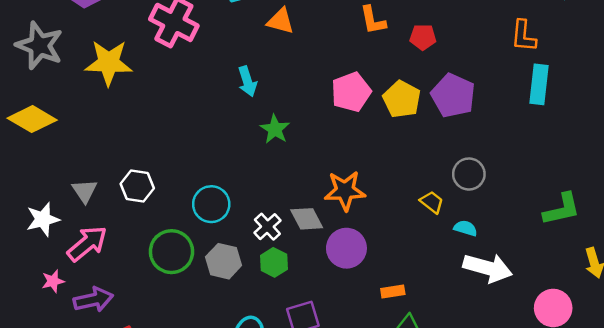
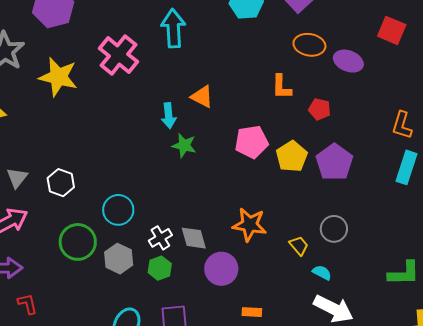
orange triangle: (281, 21) -> (202, 97), moved
green star: (275, 129) -> (184, 145), moved, turned -30
orange star: (345, 191) -> (250, 225), moved

